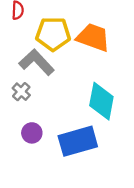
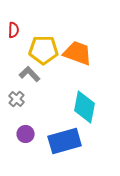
gray L-shape: (37, 62) -> (30, 74), size x0.7

